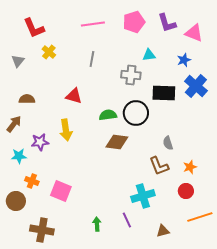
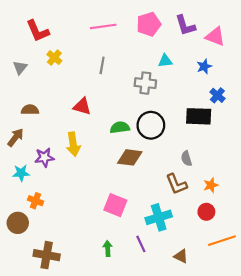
blue cross: (196, 86) -> (217, 95), size x0.6
black rectangle: (164, 93) -> (199, 116), moved
pink square: (61, 191) -> (115, 205), moved
brown triangle: (163, 231) -> (181, 256), turned 40

